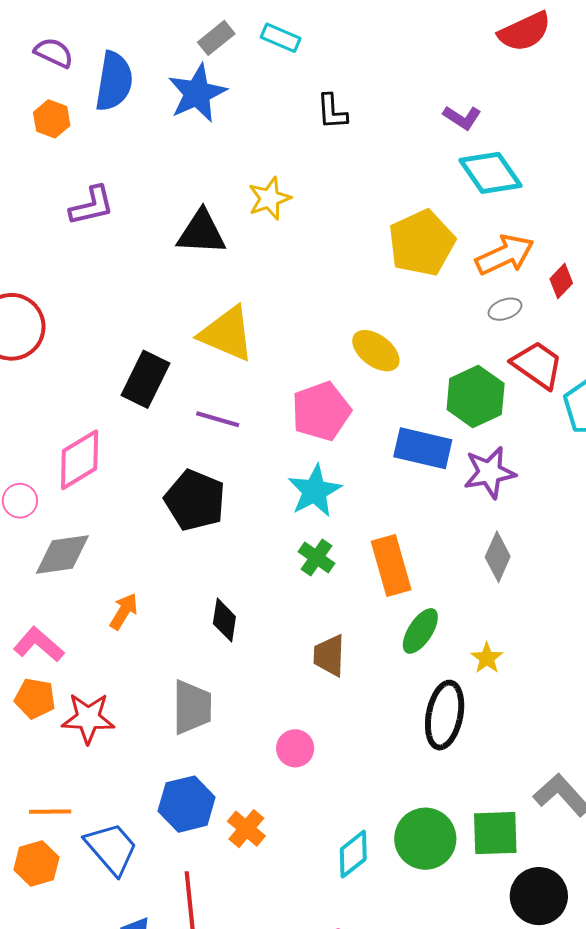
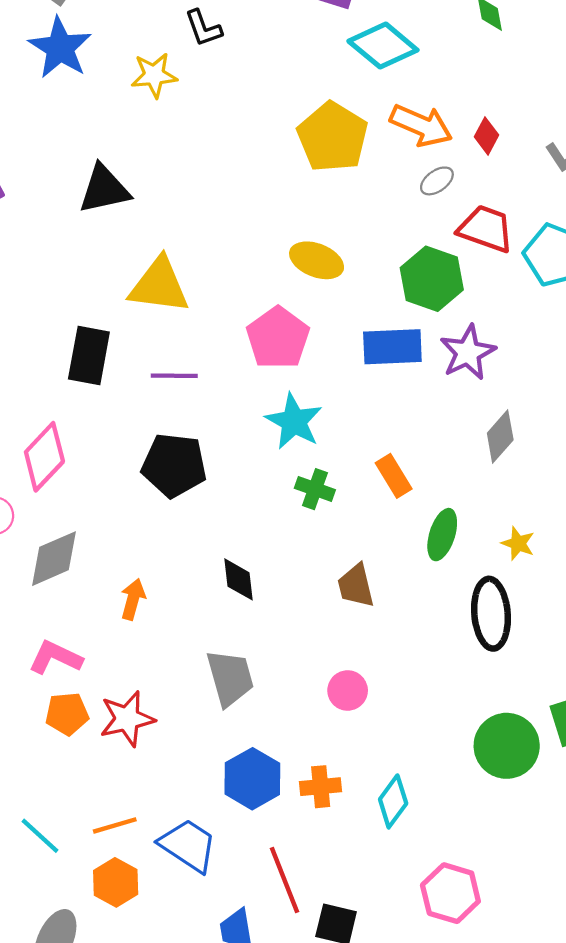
yellow star: (269, 198) -> (154, 75), moved, turned 30
orange arrow: (505, 255) -> (421, 125), turned 64
gray diamond: (498, 557) -> (500, 437), turned 33
orange rectangle: (391, 565) -> (394, 476), size x0.7
orange cross: (246, 829) -> (321, 787), turned -30
cyan diamond: (353, 854) -> (393, 801), moved

